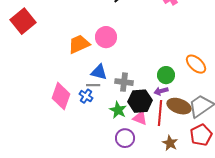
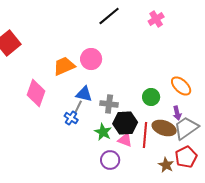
gray line: (93, 85) -> (78, 107), turned -64
purple arrow: (161, 91) -> (177, 113), moved, turned -88
pink diamond: (61, 96) -> (36, 93), moved
brown star: (170, 143) -> (166, 165), moved

